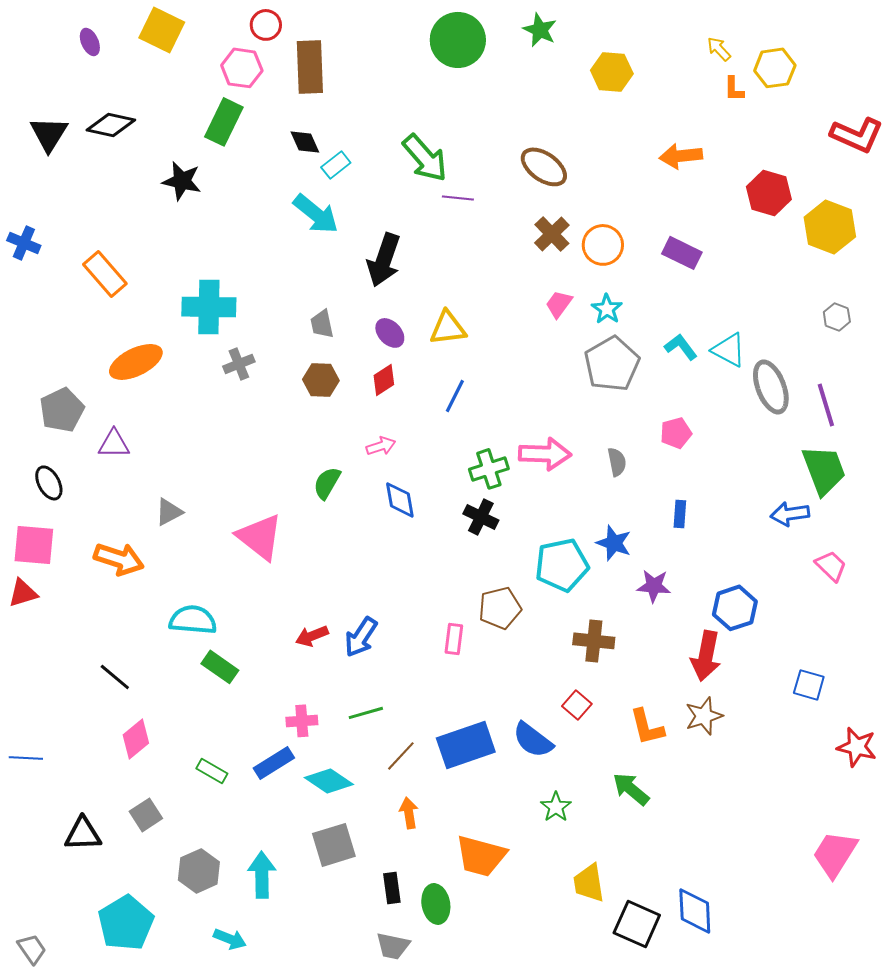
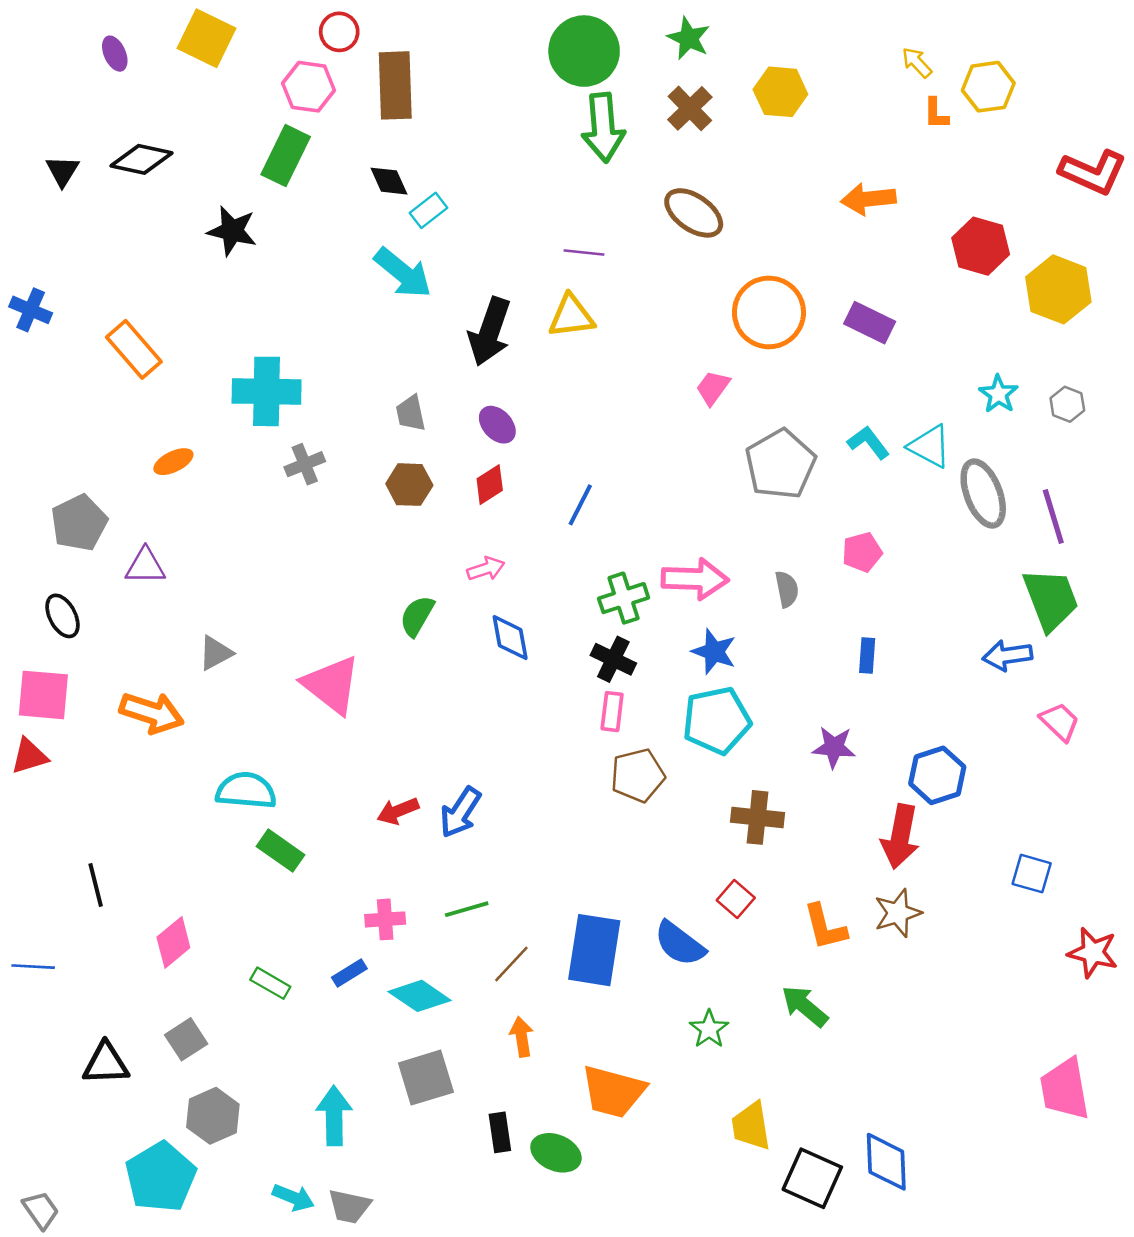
black triangle: (49, 134) -> (62, 171), size x0.7
green arrow: (425, 158) -> (603, 128), moved, turned 36
brown cross: (552, 234) -> (690, 108), moved
orange circle: (603, 245) -> (769, 312), size x1.4
cyan star: (607, 309) -> (998, 394), moved
yellow triangle: (448, 328) -> (571, 316), moved
orange ellipse: (136, 362) -> (173, 462), size x0.6
blue star: (614, 543) -> (714, 652), moved
pink rectangle: (454, 639) -> (612, 712), moved
black line: (115, 677) -> (96, 885), moved, turned 36
blue rectangle: (466, 745) -> (594, 950), turned -62
blue rectangle: (274, 763) -> (349, 973), size x0.7
pink trapezoid: (835, 854) -> (1065, 1089), turned -42
gray hexagon: (199, 871) -> (213, 1116), moved
green ellipse: (436, 904) -> (556, 1153), turned -57
gray trapezoid: (393, 946) -> (349, 1206), moved

